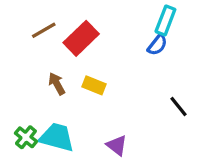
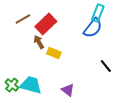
blue semicircle: (157, 45) -> (93, 28), size x1.5
brown arrow: (57, 84) -> (39, 42), moved

